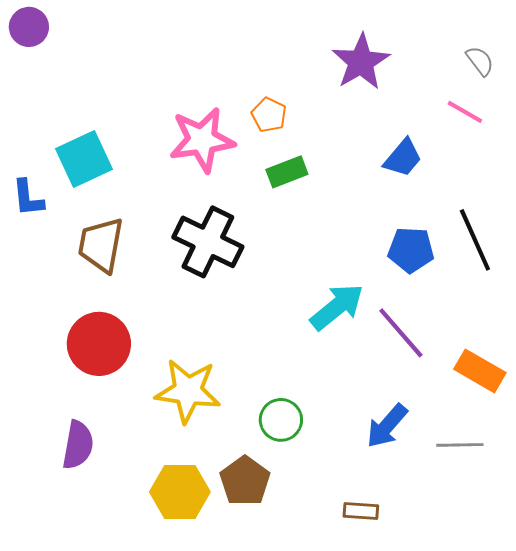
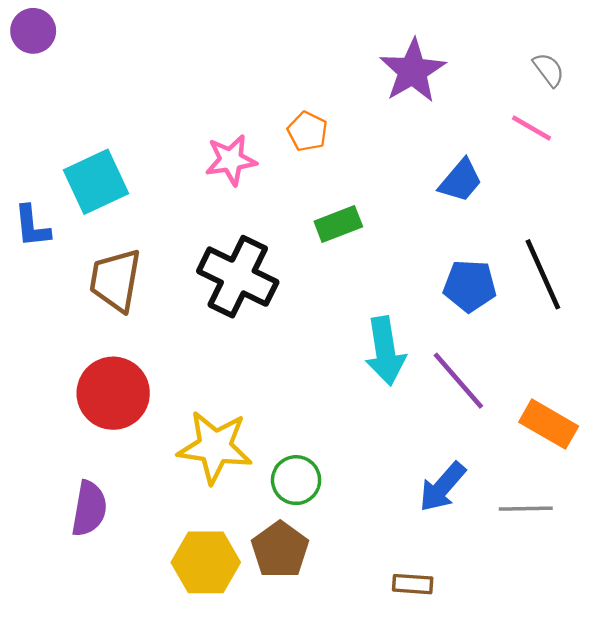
pink star: (202, 140) -> (231, 160), size x0.7
green rectangle: (287, 172) -> (338, 224), moved
cyan arrow: (337, 307) -> (385, 351), turned 120
green circle: (281, 420) -> (296, 480), moved

